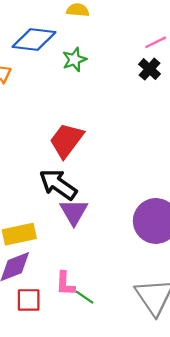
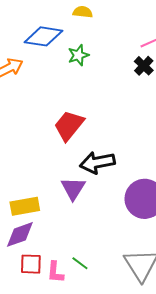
black arrow: (58, 184) -> (97, 163), moved, turned -48
pink L-shape: (65, 284) -> (55, 272), moved

